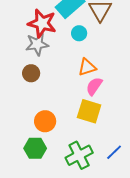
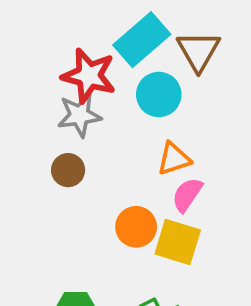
cyan circle: (79, 33) -> (159, 95), size x1.5
orange circle: (45, 121) -> (136, 227), moved

